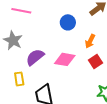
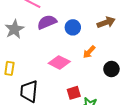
purple semicircle: (35, 57) -> (47, 22), moved
red square: (95, 62) -> (74, 93), moved

